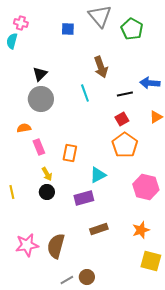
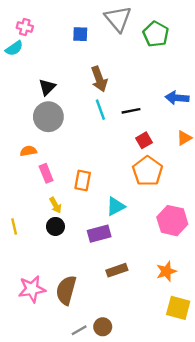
cyan semicircle: (12, 41) -> (14, 48), turned -140
brown arrow: (101, 67) -> (99, 79), moved
black line: (125, 94) -> (131, 111), moved

